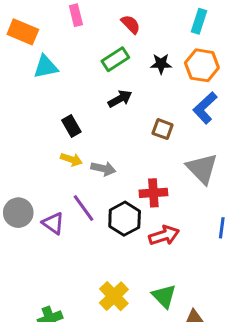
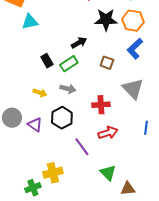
green rectangle: (115, 59) -> (69, 64), moved
black star: (161, 64) -> (106, 20), size x1.6
yellow arrow: (71, 159) -> (40, 93), moved
purple line: (84, 208) -> (82, 147), moved
black hexagon: (125, 219) -> (62, 118), moved
yellow cross: (114, 296) -> (53, 173), moved, turned 30

